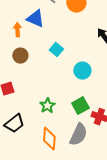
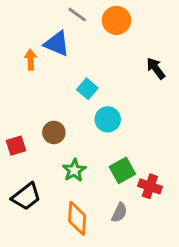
brown circle: (20, 56) -> (54, 132), moved
cyan circle: (82, 71) -> (108, 119), moved
gray semicircle: (78, 135) -> (119, 213), size x0.6

